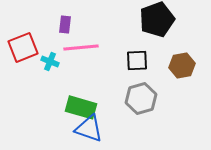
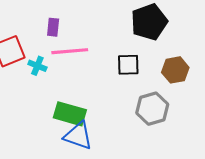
gray hexagon: (141, 98) -> (152, 109), moved

